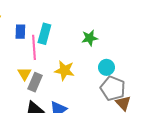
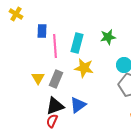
cyan rectangle: (44, 34) -> (77, 43), moved
yellow triangle: (25, 74) -> (38, 78), moved

